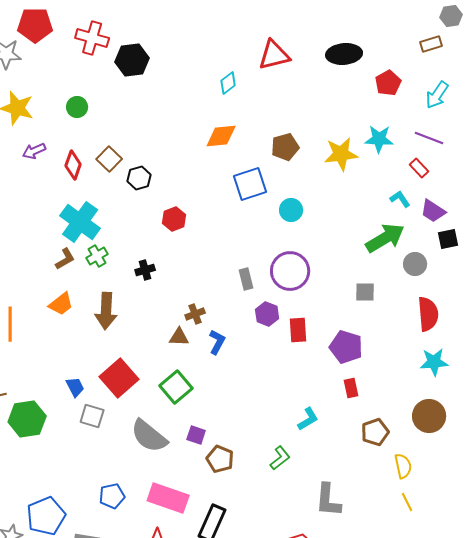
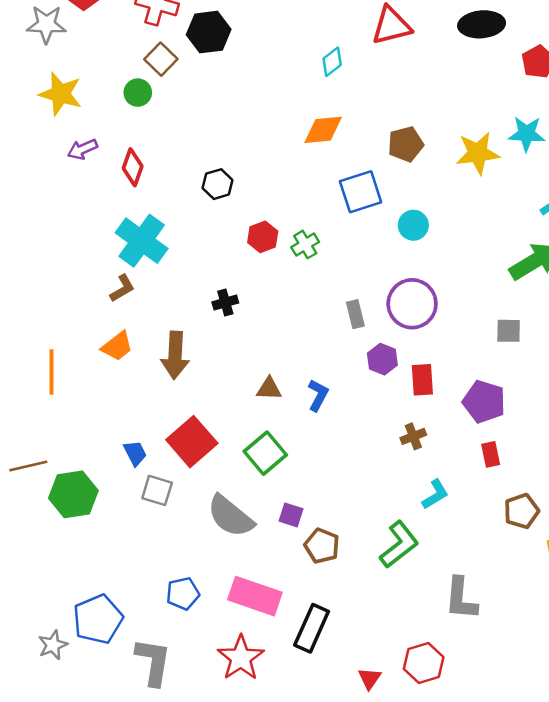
brown square: (109, 159) -> (161, 59), moved
green cross: (97, 256) -> (305, 245), moved
brown cross: (195, 314) -> (413, 436), moved
green L-shape: (280, 458) -> (399, 545), size x1.5

